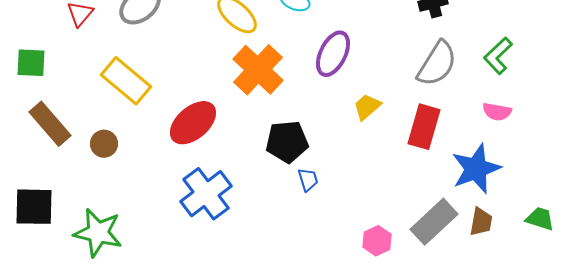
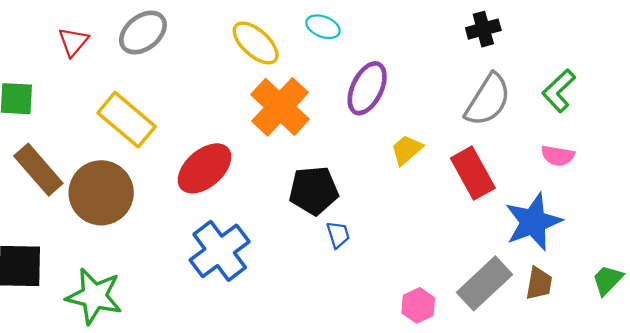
red rectangle: (424, 127) -> (473, 173), turned -45
brown circle: (104, 144) -> (101, 193), size x2.0
green trapezoid: (540, 219) -> (608, 280), turned -64

